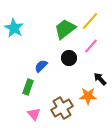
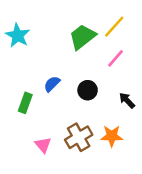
black circle: (69, 58) -> (88, 90), moved
green rectangle: (28, 87) -> (25, 103), moved
orange star: (88, 96) -> (112, 136), moved

